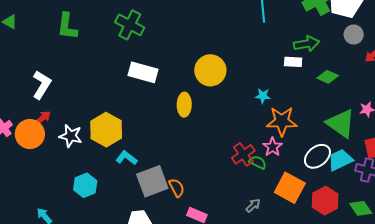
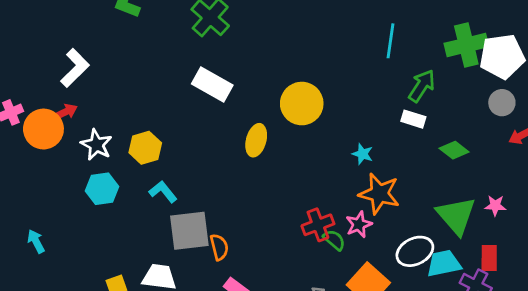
green arrow: (306, 44) -> (422, 86), moved, turned -60
yellow hexagon: (106, 130) -> (145, 148), size x0.7
cyan hexagon: (85, 185) -> (102, 189), moved

